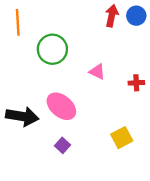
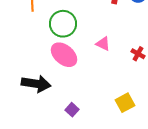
red cross: (136, 83) -> (138, 54), turned 32
pink ellipse: (61, 106) -> (64, 55), moved

